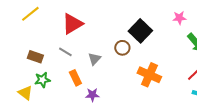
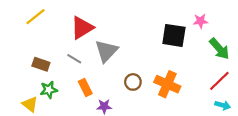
black square: (140, 31) -> (174, 35), moved, turned -35
brown circle: (122, 48) -> (133, 82), moved
gray triangle: (94, 59) -> (106, 51), moved, size x1.6

